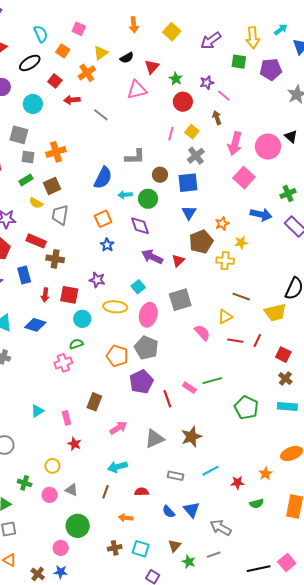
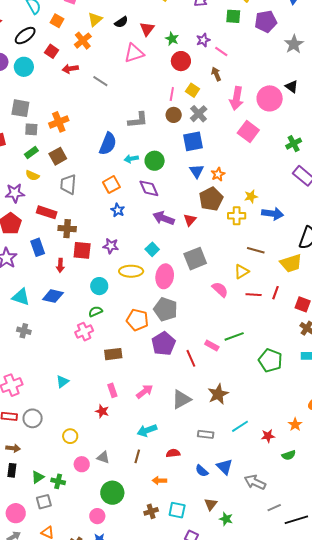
cyan circle: (33, 104) -> (24, 67), moved
brown circle: (160, 175) -> (174, 115), moved
yellow semicircle: (36, 203) -> (32, 175), moved
blue arrow: (261, 215) -> (273, 214), moved
orange star: (222, 224) -> (218, 174), moved
red square: (69, 295) -> (82, 250), moved
brown rectangle: (94, 402) -> (113, 354), moved, turned 66
pink rectangle: (66, 418) -> (112, 390), moved
yellow circle: (52, 466) -> (70, 436), moved
green cross: (25, 483) -> (58, 481), moved
gray line: (214, 555) -> (274, 508), moved

